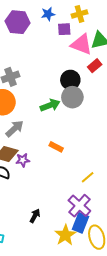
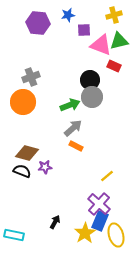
yellow cross: (79, 14) -> (114, 15), moved
red rectangle: (95, 66) -> (114, 66), turned 64
gray arrow: (15, 129) -> (73, 128), moved
purple star: (23, 160) -> (45, 167), moved
black arrow: (35, 216) -> (55, 222), moved

